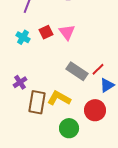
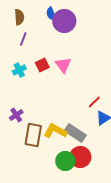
cyan cross: (23, 37) -> (19, 70), turned 32
gray rectangle: (77, 71) -> (75, 133), moved
red circle: (95, 110) -> (80, 157), moved

